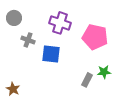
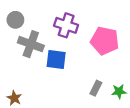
gray cross: (28, 40) -> (31, 44), size x1.6
green star: (104, 72) -> (119, 91), moved

